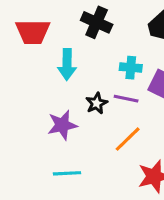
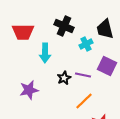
cyan cross: (131, 68) -> (86, 44), moved, turned -32
purple star: (62, 125) -> (29, 90), moved

